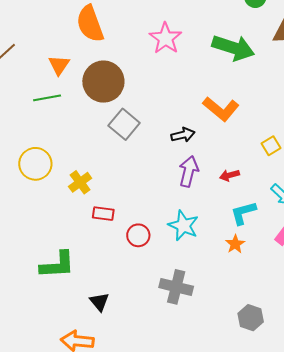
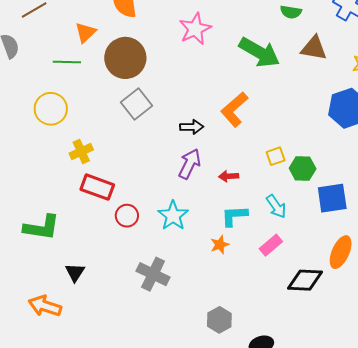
orange L-shape: (221, 109) -> (234, 109), turned 87
yellow circle: (35, 164) -> (51, 109), moved
red rectangle: (103, 214) -> (97, 187), size x1.5

